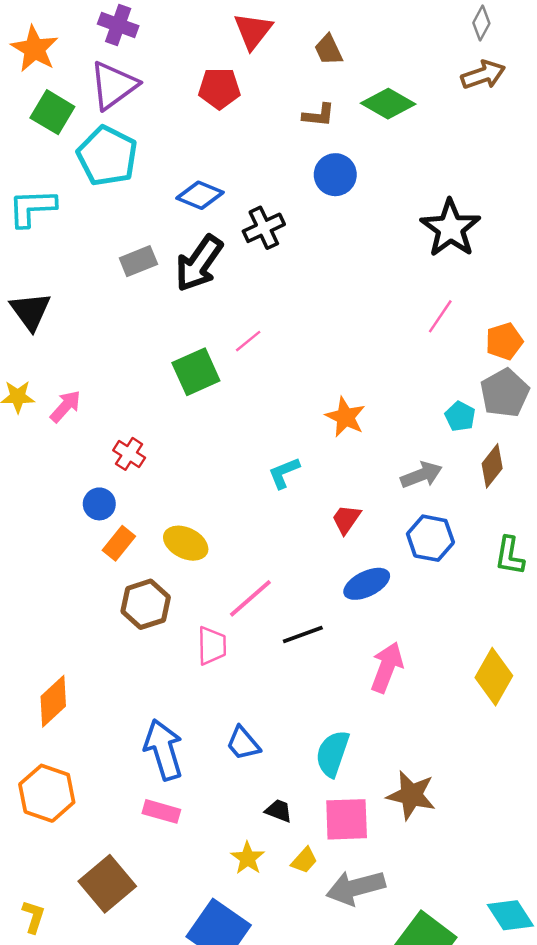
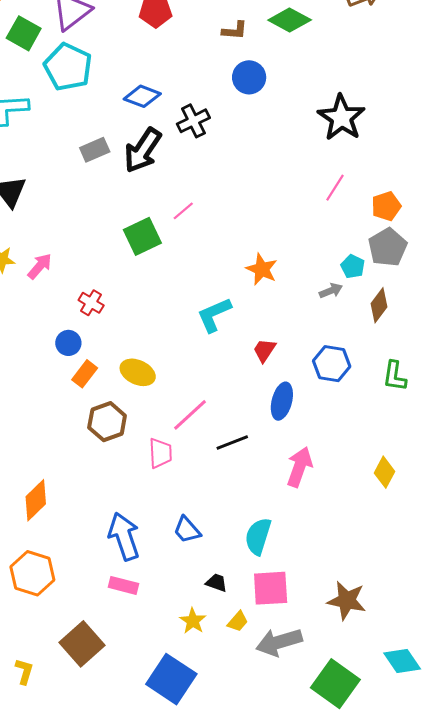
cyan L-shape: (284, 473) -> (214, 315), size x1.4
gray arrow: (421, 475) -> (331, 291), moved, size x0.7
blue ellipse: (367, 584) -> (282, 401), turned -48
yellow diamond: (494, 677) -> (385, 472), size x0.7
brown star: (411, 795) -> (347, 601), moved

